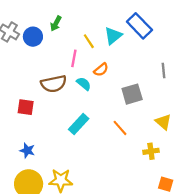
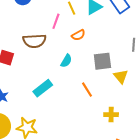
cyan semicircle: (84, 84) -> (66, 61), moved, turned 72
yellow triangle: (163, 122) -> (121, 76), moved
cyan rectangle: (79, 124) -> (43, 88), moved

